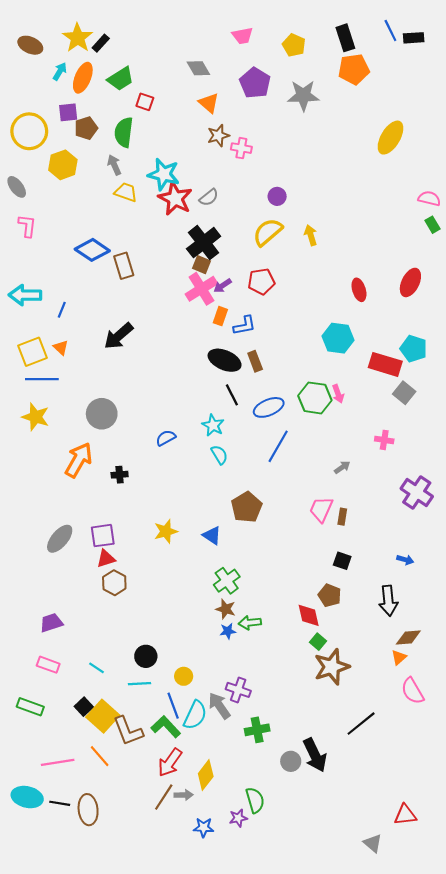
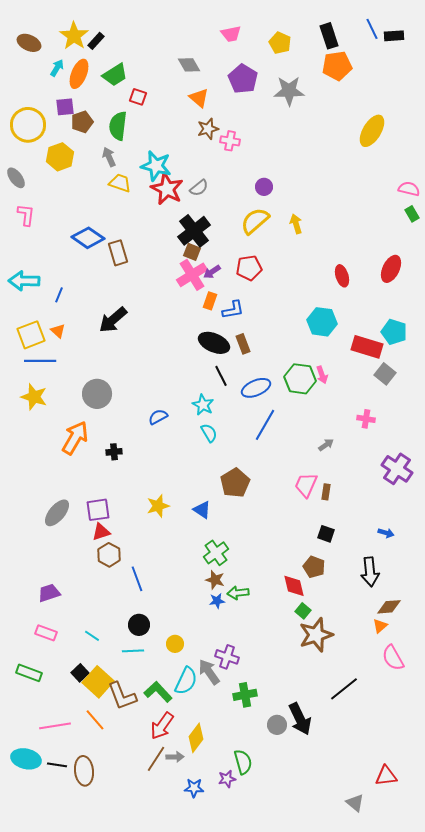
blue line: (173, 706) -> (137, 579), moved

